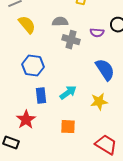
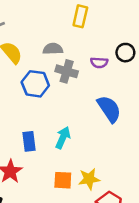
blue hexagon: (33, 66) -> (35, 84), moved
cyan arrow: (68, 93) -> (63, 138), turned -30
yellow star: (99, 102) -> (89, 179), moved

